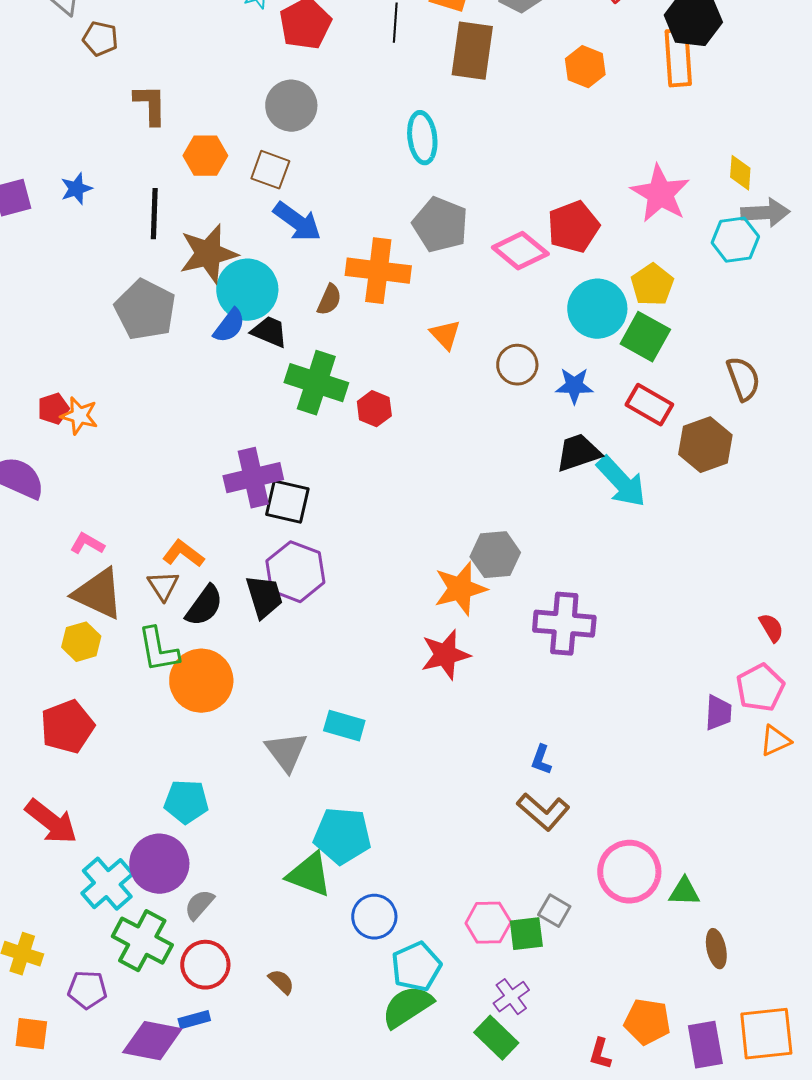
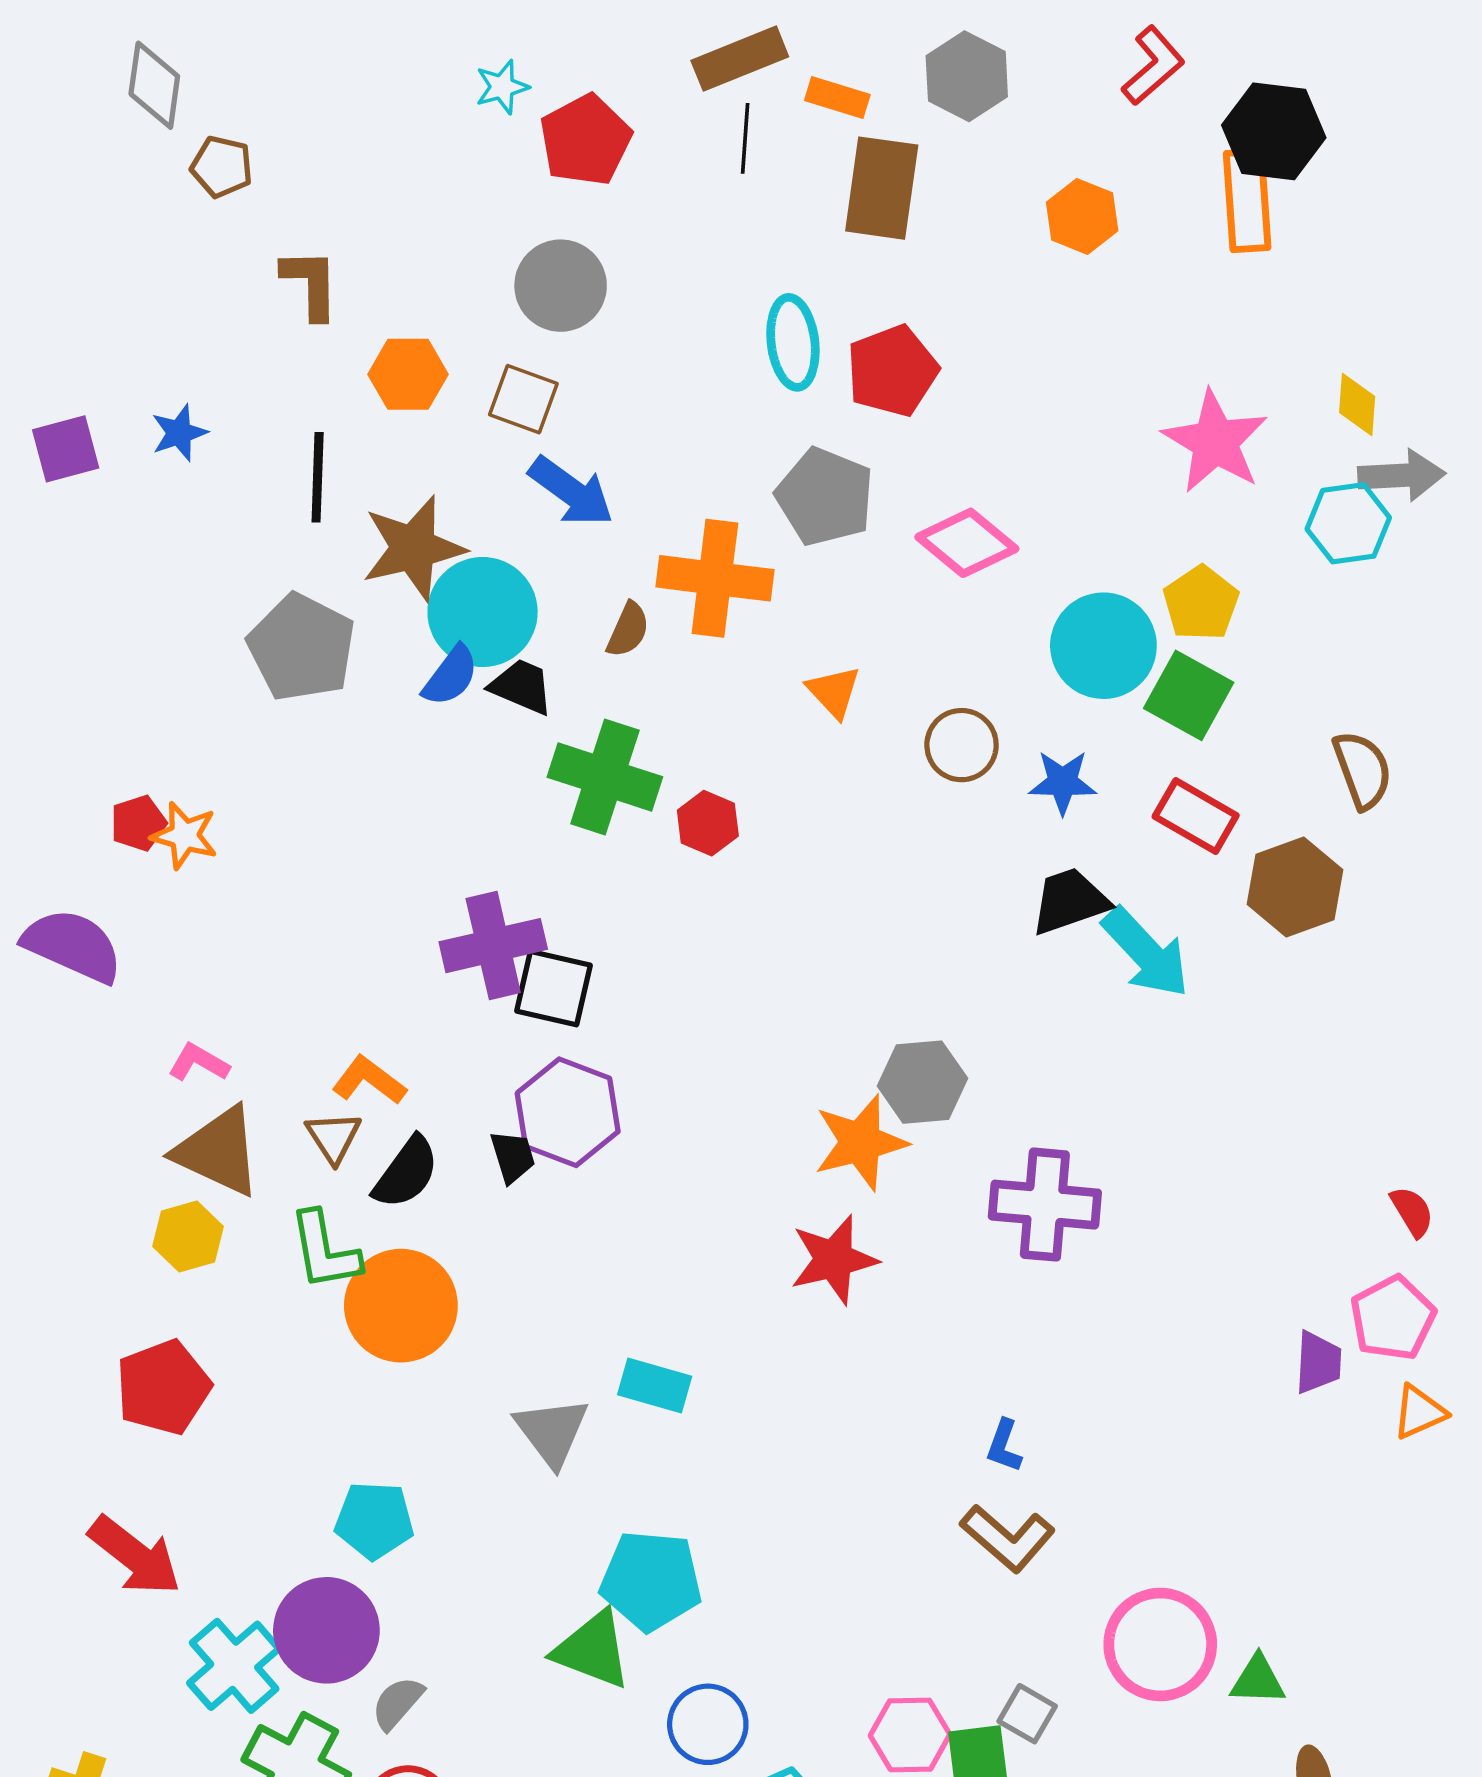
red pentagon: (573, 227) -> (892, 371), moved
black trapezoid: (264, 597) -> (513, 1157), size x0.7

